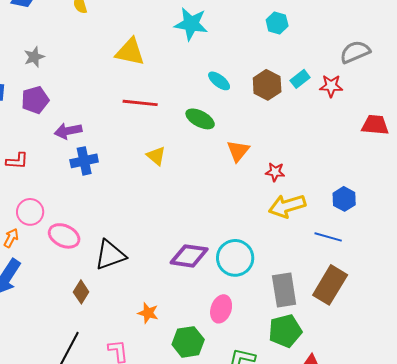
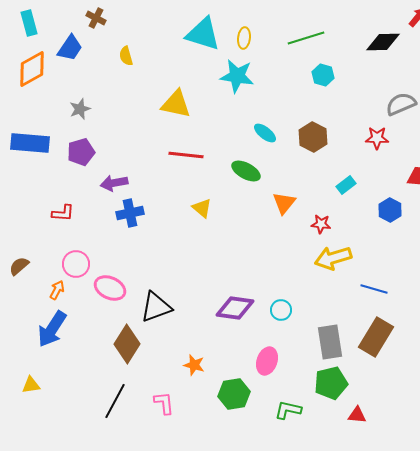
cyan rectangle: (300, 79) -> (346, 185), moved
blue hexagon: (344, 199) -> (390, 210), moved
cyan circle: (235, 258) -> (281, 310), size x0.6
brown diamond: (81, 292) -> (127, 344), size x1.6

